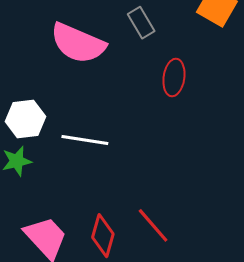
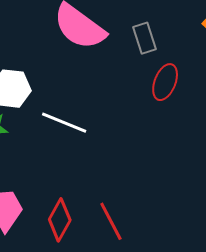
gray rectangle: (141, 23) -> (144, 38), moved

